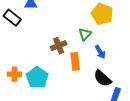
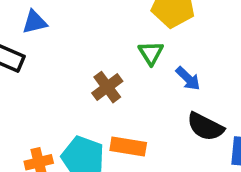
orange rectangle: (75, 61) -> (128, 146), moved, turned -60

